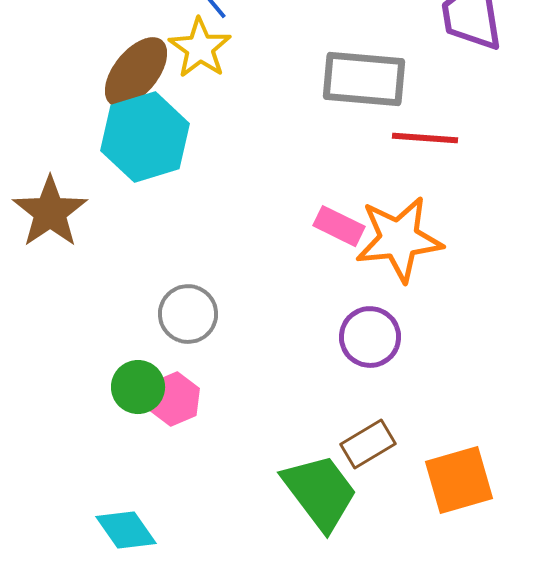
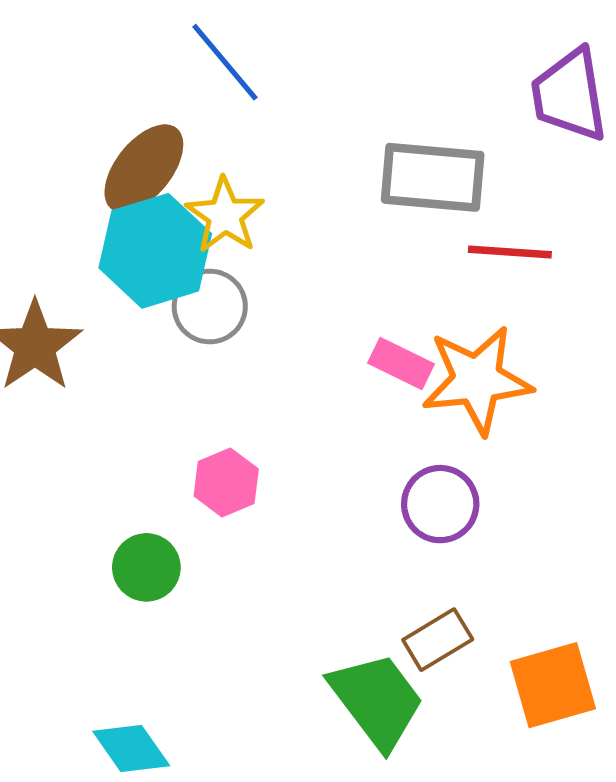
yellow star: (200, 48) -> (225, 215), moved
gray circle: (188, 314) -> (210, 306), moved
pink hexagon: (174, 399) -> (226, 483), moved

